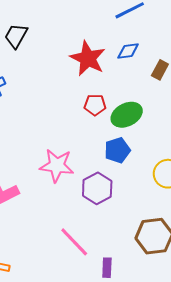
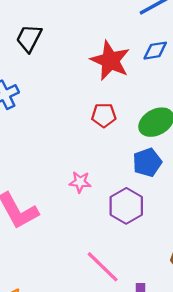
red pentagon: (95, 105) -> (104, 115), moved
pink star: (57, 166) -> (80, 182), size x0.6

